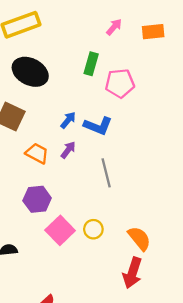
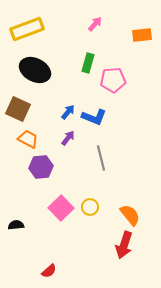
pink arrow: (114, 27) -> (95, 24), moved
orange trapezoid: (37, 153) -> (28, 139), moved
purple hexagon: (37, 199) -> (41, 167), moved

